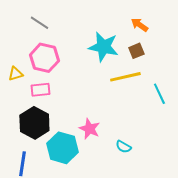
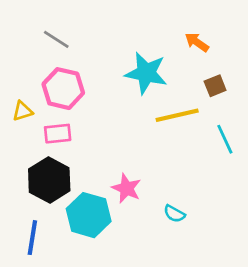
brown square: (136, 51) -> (215, 86), moved

